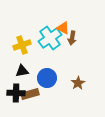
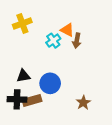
cyan cross: (50, 38) -> (53, 41), size x0.6
yellow cross: (22, 45) -> (22, 23), moved
brown star: (78, 83) -> (83, 103), moved

